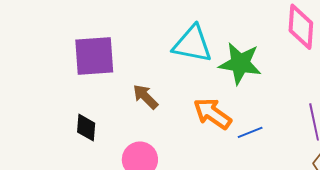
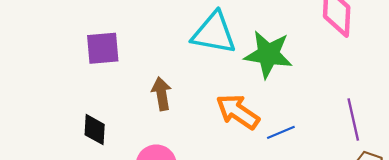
purple square: (94, 56) -> (103, 48), size x0.7
brown arrow: (145, 97) -> (161, 94), turned 36

